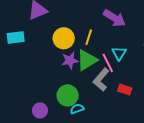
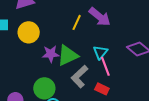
yellow line: (89, 37) -> (77, 22), moved
yellow circle: (64, 38) -> (29, 32), moved
pink line: (108, 63) -> (105, 66), moved

